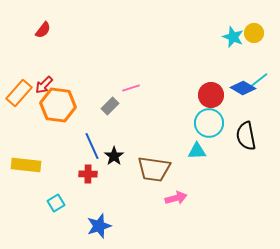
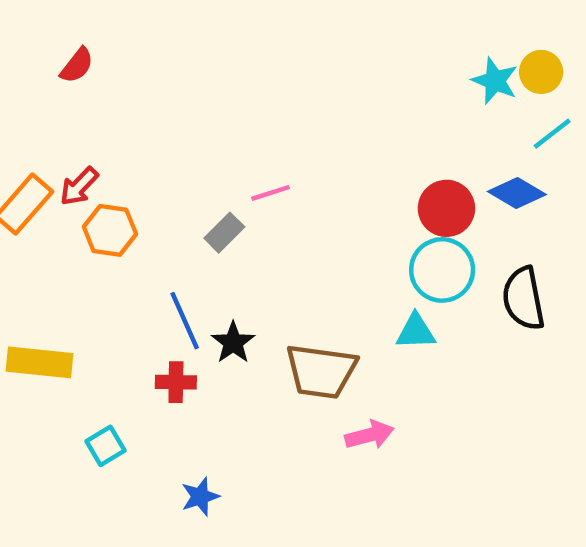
cyan line: (259, 80) -> (552, 134), moved
orange hexagon: (58, 105) -> (110, 230), size x0.7
blue star: (99, 226) -> (200, 497), size x0.7

